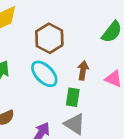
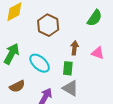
cyan ellipse: (44, 74) -> (40, 63), moved

